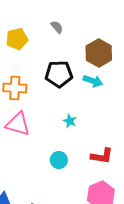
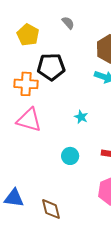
yellow pentagon: (17, 39) -> (28, 35), turned -30
black pentagon: (59, 74) -> (51, 67), moved

